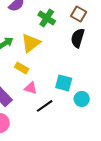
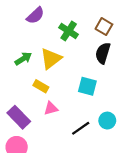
cyan square: (64, 83) -> (87, 86), moved
pink triangle: (31, 88) -> (51, 108), turned -32
black line: (45, 106) -> (81, 128), moved

